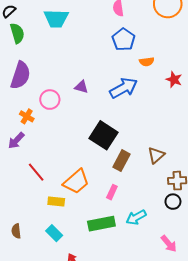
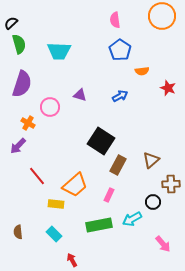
cyan trapezoid: (56, 19) -> (59, 51), moved
blue arrow: (124, 88) -> (120, 96), size x0.6
black circle: (173, 202) -> (153, 202), moved

